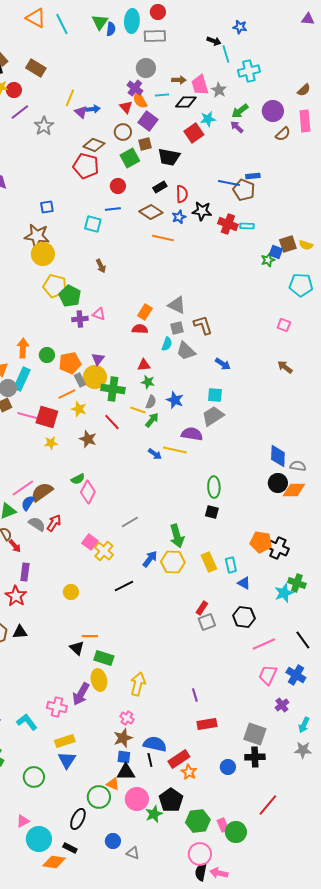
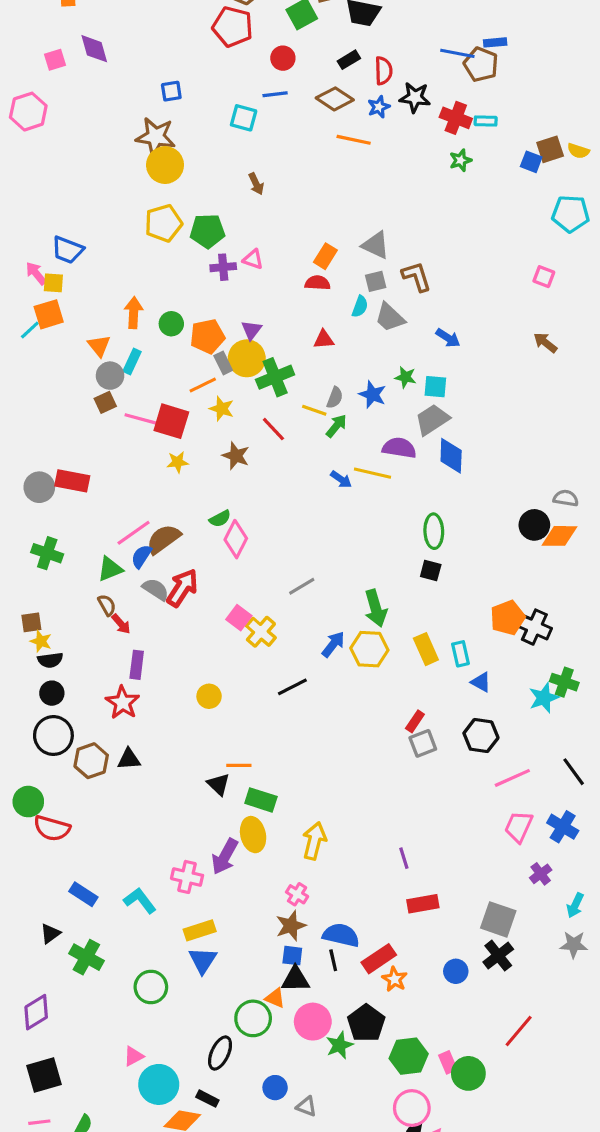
green star: (268, 260) -> (461, 160), moved
yellow pentagon: (55, 286) -> (163, 223), moved, turned -30
green pentagon: (70, 296) -> (207, 231), turned -30
cyan rectangle: (22, 379) -> (132, 361), size x0.7
green star: (148, 382) -> (405, 377), moved
green cross: (113, 389) -> (275, 377), turned -30
blue diamond: (278, 456) -> (451, 456), moved
red arrow: (54, 523) -> (182, 588), size x1.4
orange pentagon: (261, 542) -> (508, 618), turned -30
black cross: (255, 757) -> (498, 956), turned -36

